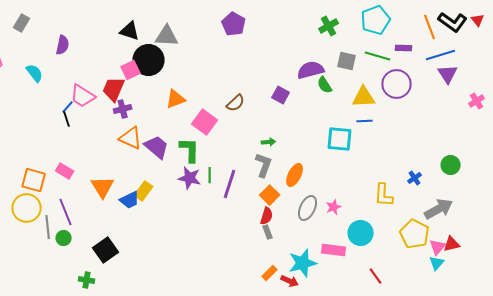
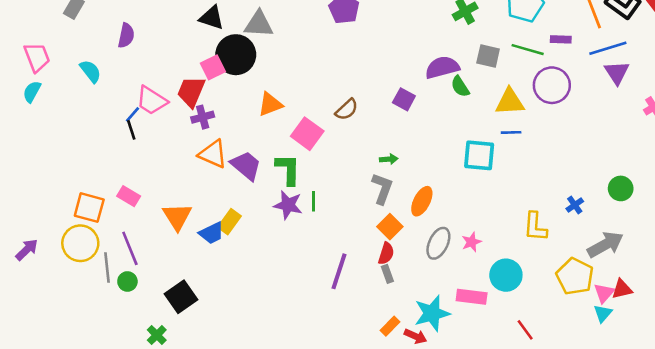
purple line: (230, 184) -> (339, 271), moved
green cross: (87, 280) -> (157, 335), turned 35

